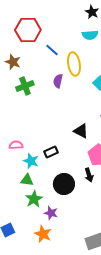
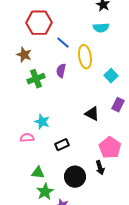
purple semicircle: (58, 81) -> (61, 71), moved
black triangle: (81, 131) -> (92, 114), moved
cyan star: (31, 161) -> (42, 122), moved

